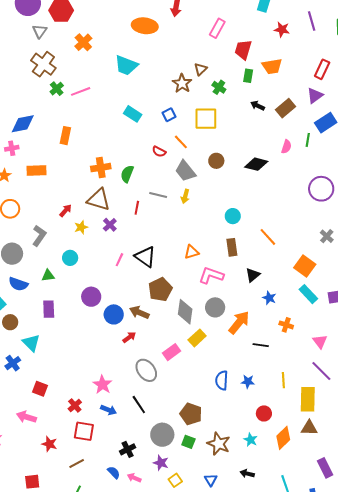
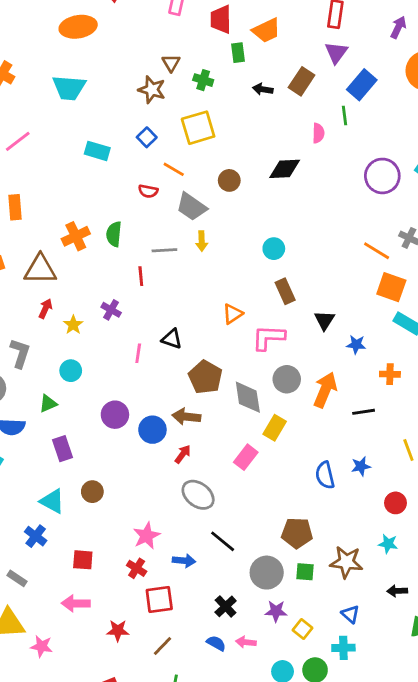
brown triangle: (99, 200) -> (40, 269), moved
orange line: (268, 237) -> (377, 251), moved
black triangle: (145, 257) -> (172, 339), size x0.7
brown circle: (10, 322) -> (92, 492), moved
gray ellipse: (146, 370) -> (198, 495), moved
pink star: (102, 385) -> (147, 536), moved, turned 30

